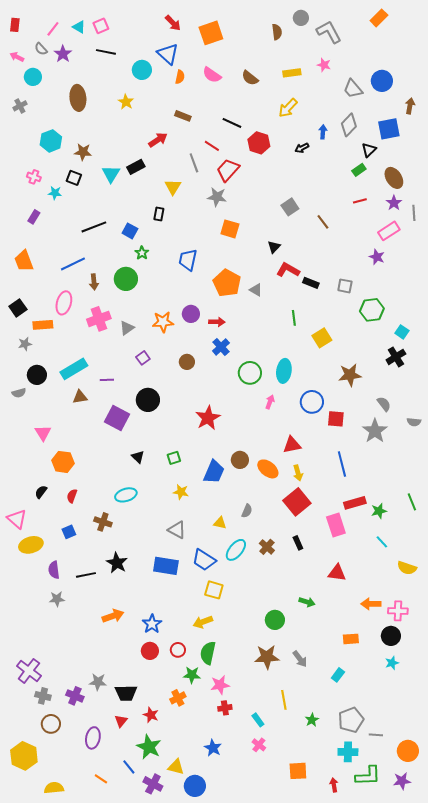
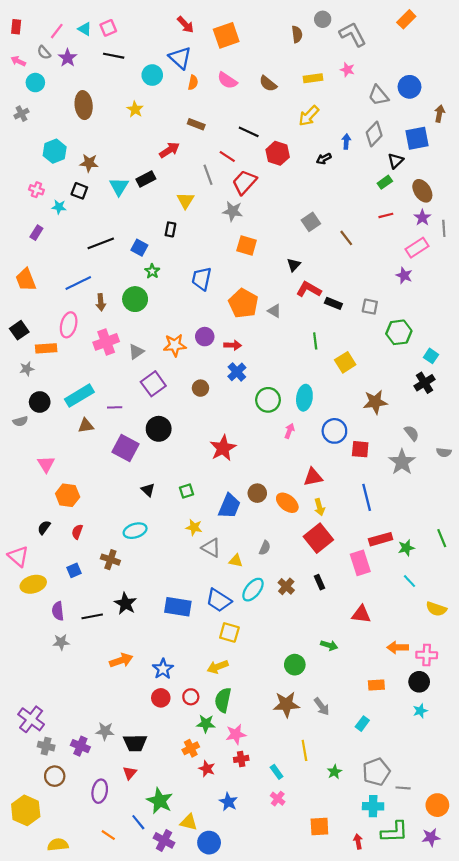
purple square: (143, 358) -> (153, 384), size x1.6
gray triangle: (177, 530) -> (211, 548), moved
red star: (151, 715) -> (207, 769), moved

